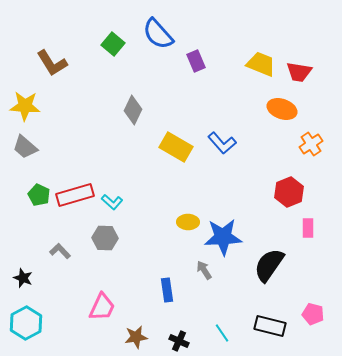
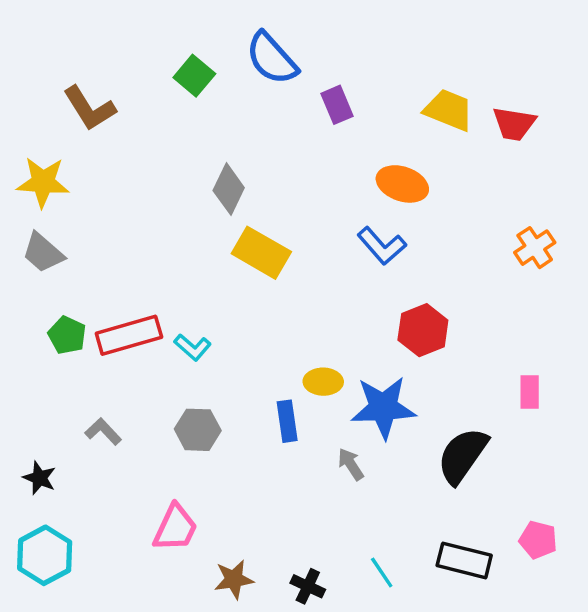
orange ellipse: (282, 109) -> (402, 184), moved
yellow rectangle: (176, 147) -> (261, 253), moved
red hexagon: (289, 192) -> (423, 330), moved
gray hexagon: (105, 238) -> (198, 430), moved
blue rectangle: (167, 290) -> (287, 421), moved

